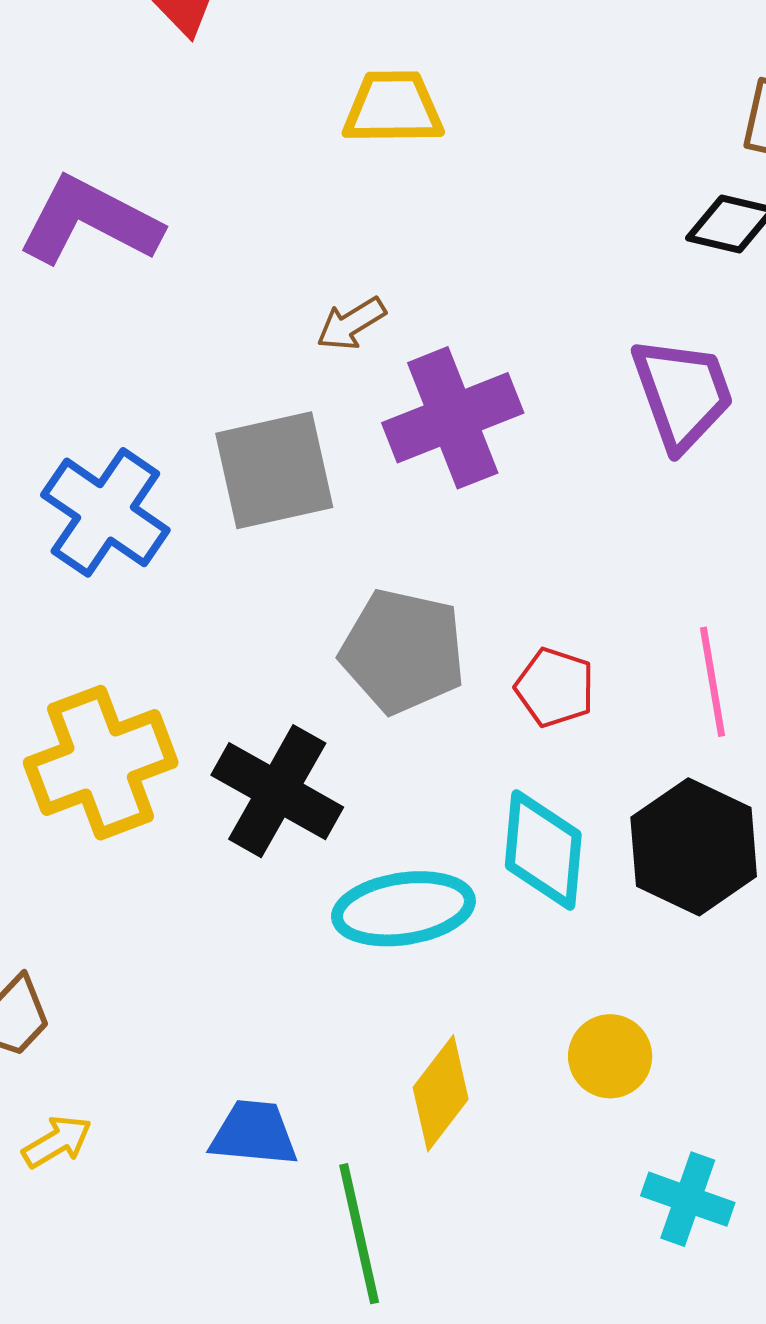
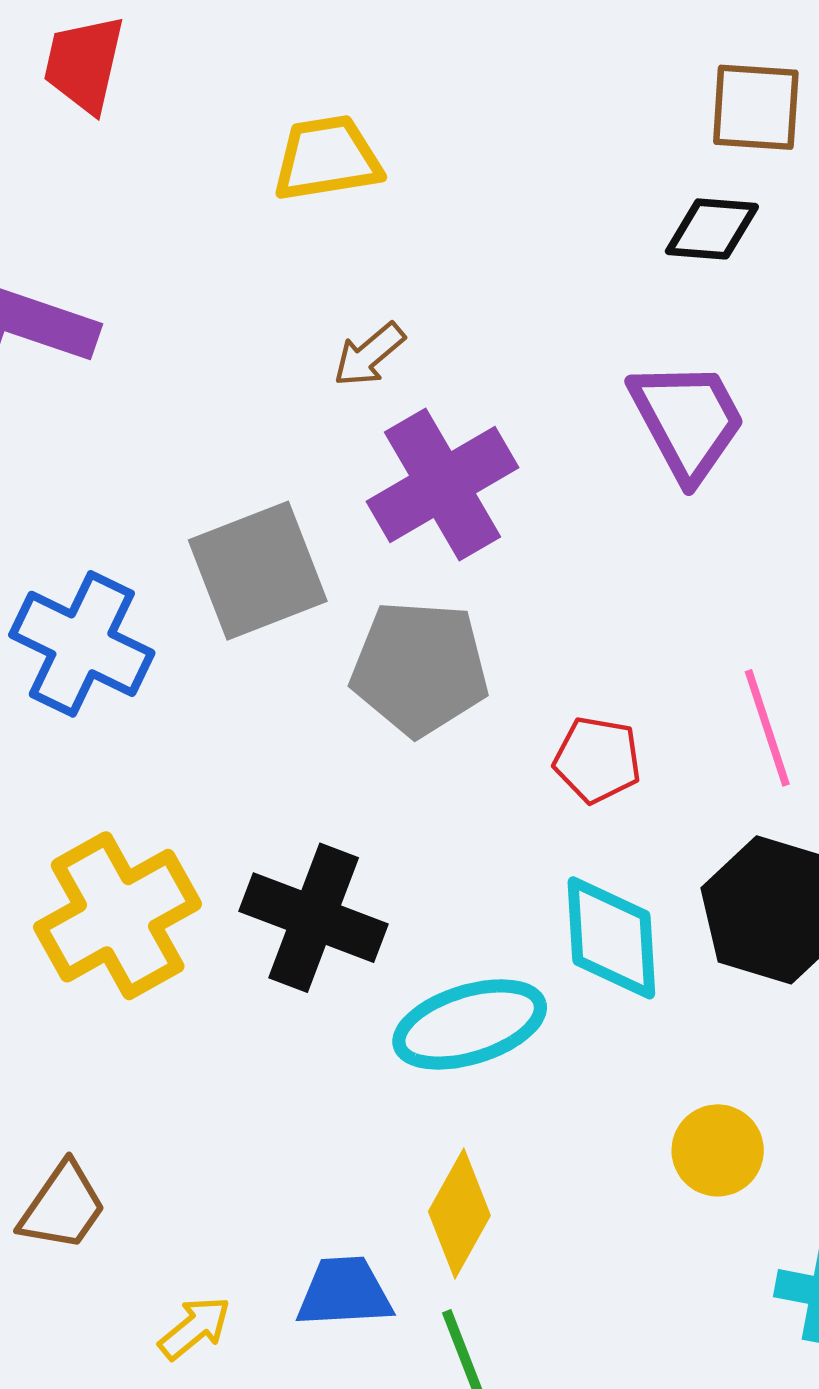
brown arrow: (351, 324) -> (369, 355), moved
gray pentagon: (403, 651) -> (420, 668), moved
yellow diamond: (441, 1093) -> (459, 1214), moved
yellow arrow: (57, 1142) -> (195, 1328), moved

